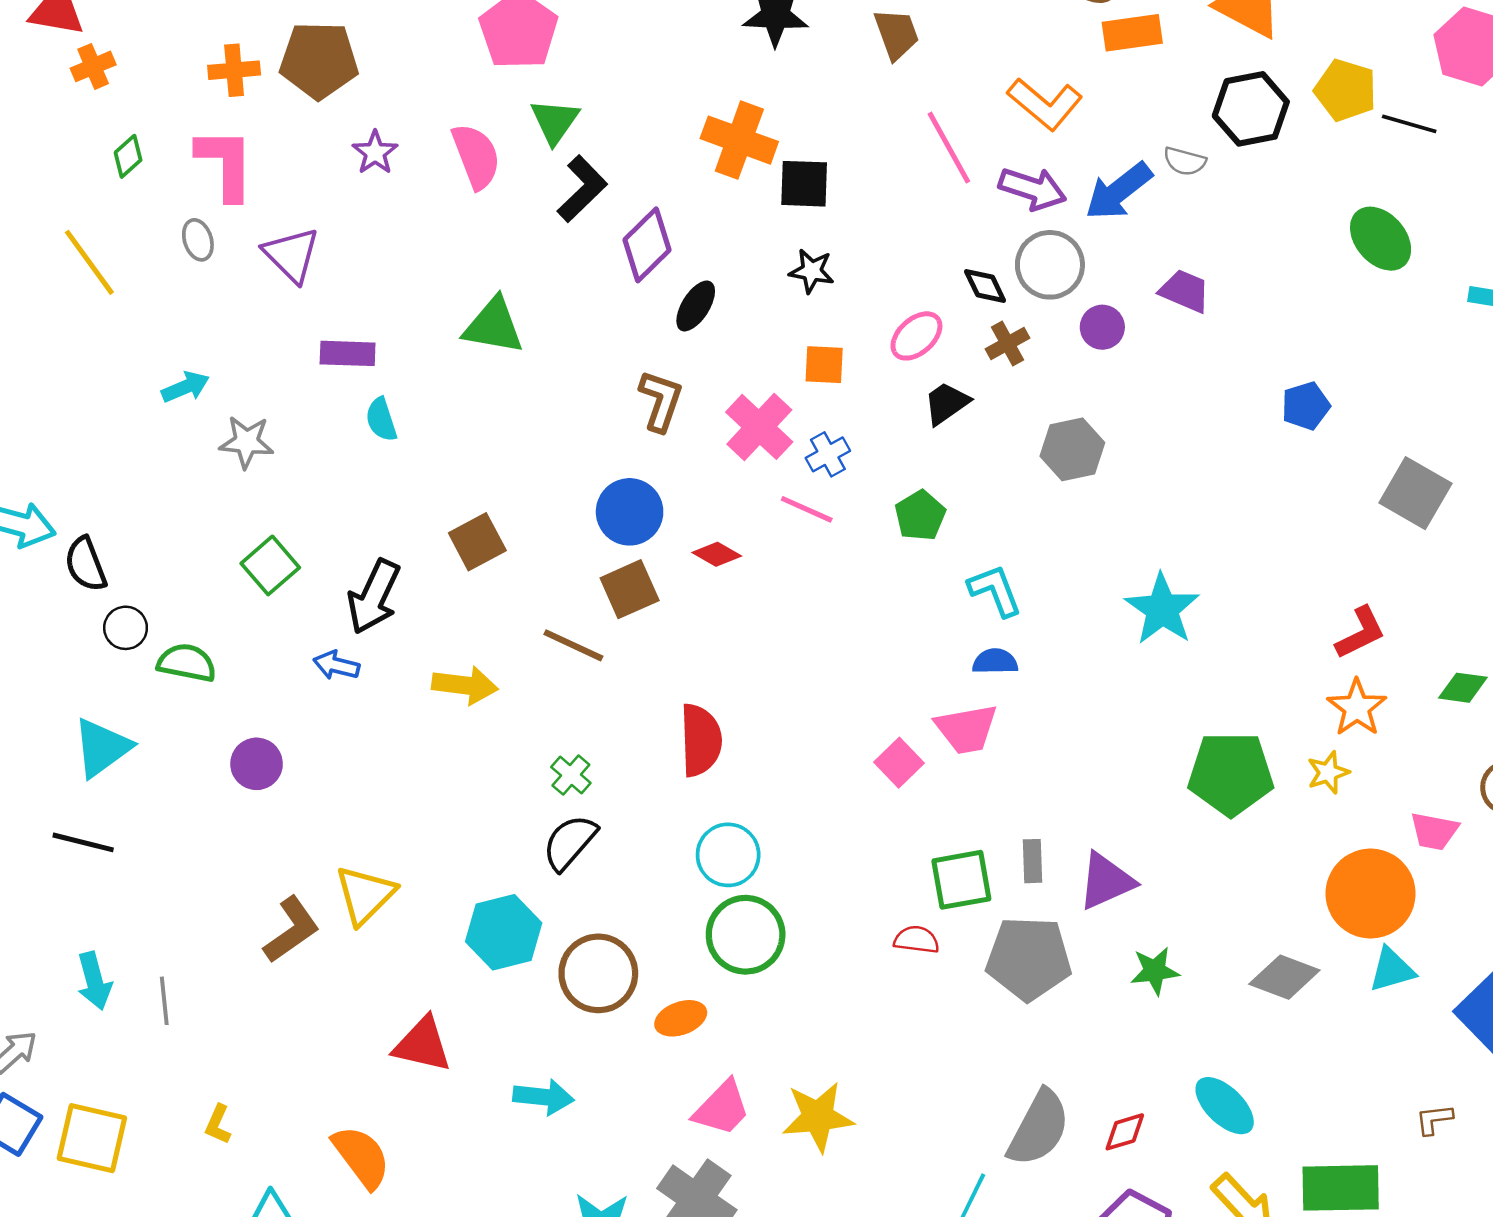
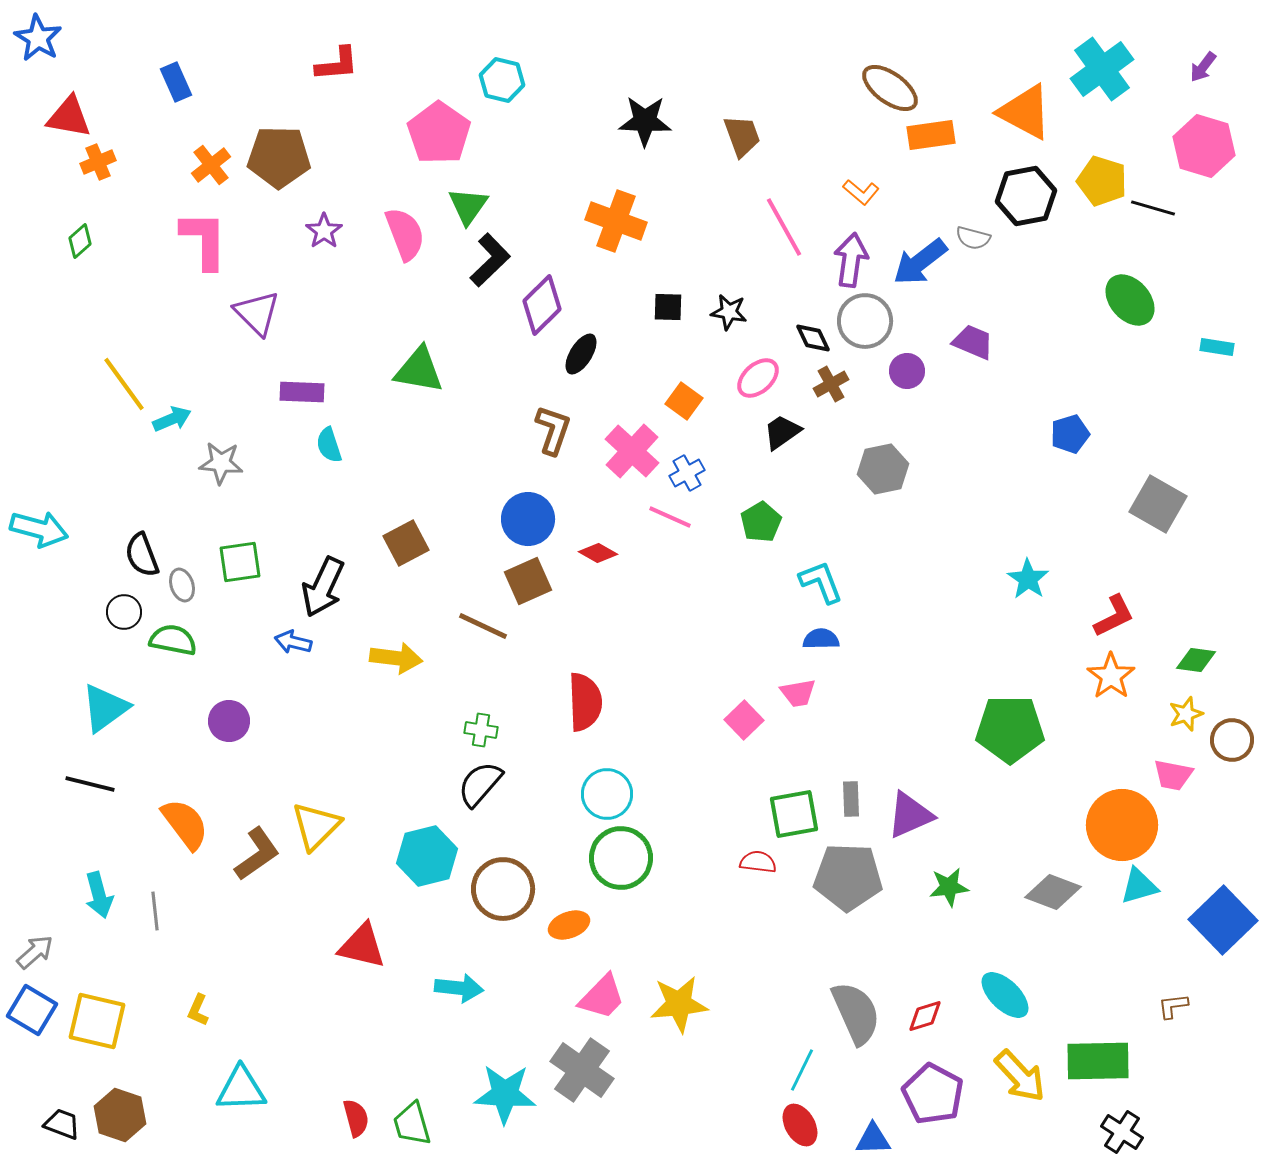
orange cross: (234, 70) -> (211, 165), turned -33
orange L-shape: (1045, 104) -> (861, 192), size x0.6
green diamond: (128, 156) -> (80, 241), moved
black square: (804, 184) -> (668, 307), moved, size x0.7
purple arrow: (1032, 189) -> (851, 260), turned -100
gray ellipse: (198, 240) -> (182, 585), moved
yellow line: (89, 262) -> (124, 384), moved
black star: (812, 271) -> (729, 312), moved
orange square: (824, 365) -> (684, 401), turned 33
black semicircle: (86, 564) -> (142, 555), moved
green square: (270, 565) -> (240, 562), turned 33
cyan star: (1162, 609) -> (1028, 579), moved, size x0.7
pink trapezoid: (966, 729) -> (798, 693), size x0.7
yellow star: (1328, 773) -> (1186, 714), moved
green cross: (571, 775) -> (481, 730), turned -32
gray semicircle: (1039, 1128) -> (856, 1013), turned -52
orange semicircle: (361, 1157) -> (185, 824), moved

